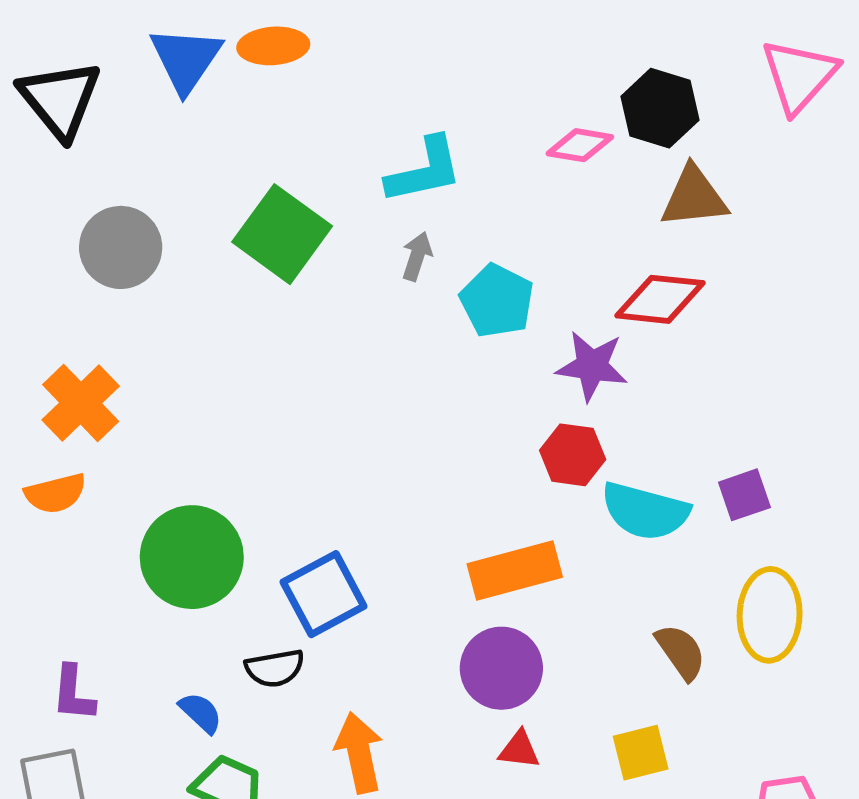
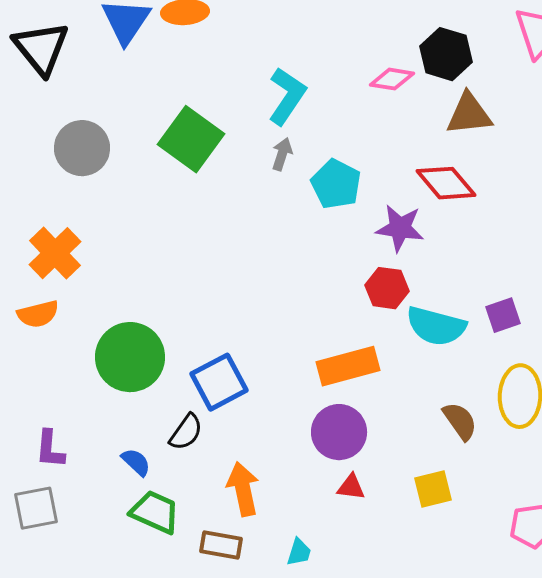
cyan L-shape: (424, 170) -> (287, 96), turned -44
red diamond: (660, 299) -> (446, 183), turned 44
black semicircle: (275, 668) -> (186, 432), turned -45

